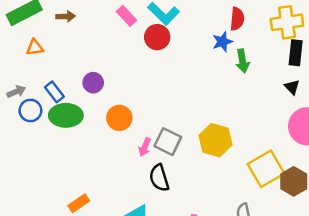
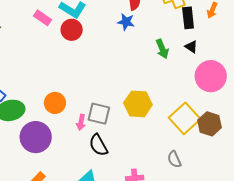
blue star: (222, 42) -> (126, 22), turned -30
green arrow: (243, 61) -> (162, 49), moved
purple circle: (93, 83) -> (36, 137), moved, size x1.8

